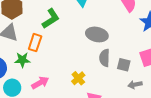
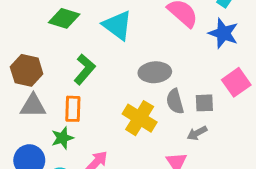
yellow cross: (78, 78) -> (140, 118), moved, size x1.6
gray arrow: (135, 85) -> (197, 133), moved

